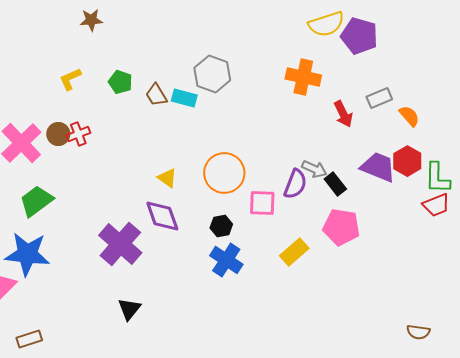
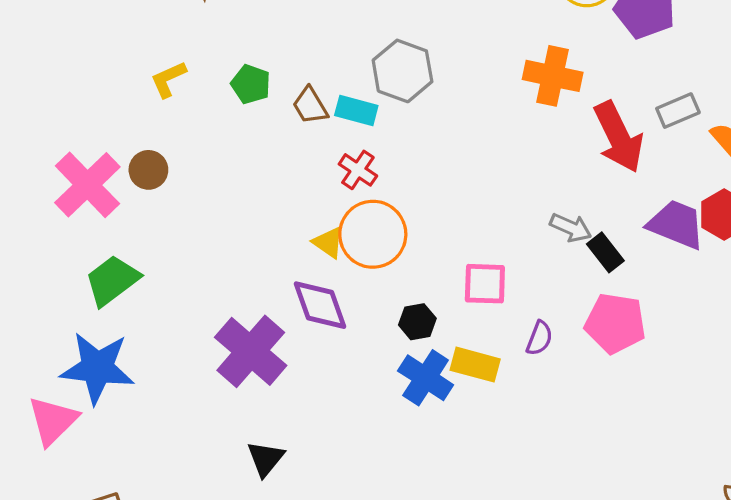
red arrow: (343, 114) -> (619, 137), size x1.6
red cross: (78, 134) -> (358, 170), moved, turned -35
orange circle: (224, 173) -> (373, 234), moved
purple semicircle: (295, 184) -> (539, 338), moved, size x0.7
yellow rectangle: (294, 252) -> (475, 365), moved, turned 56

